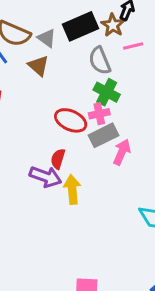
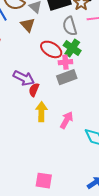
red ellipse: (71, 120) -> (51, 49), moved
pink arrow: (122, 152) -> (67, 120), moved
purple arrow: (46, 177) -> (24, 78), moved

